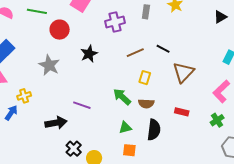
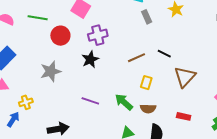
gray rectangle: (146, 12) -> (147, 17), turned -32
purple cross: (115, 22) -> (98, 35), moved
gray star: (49, 65) -> (51, 71), turned 30
purple line: (82, 105) -> (90, 101), moved

